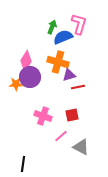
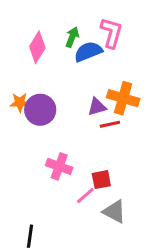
pink diamond: (26, 61) -> (37, 47), moved
orange cross: (58, 62) -> (123, 98), moved
orange star: (16, 84) -> (20, 102), moved
red square: (72, 115) -> (101, 180), moved

